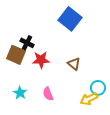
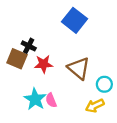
brown triangle: (74, 64) -> (79, 68), size x1.6
cyan circle: (98, 88) -> (104, 84), moved
cyan star: (20, 93) -> (35, 99), moved, size x1.5

